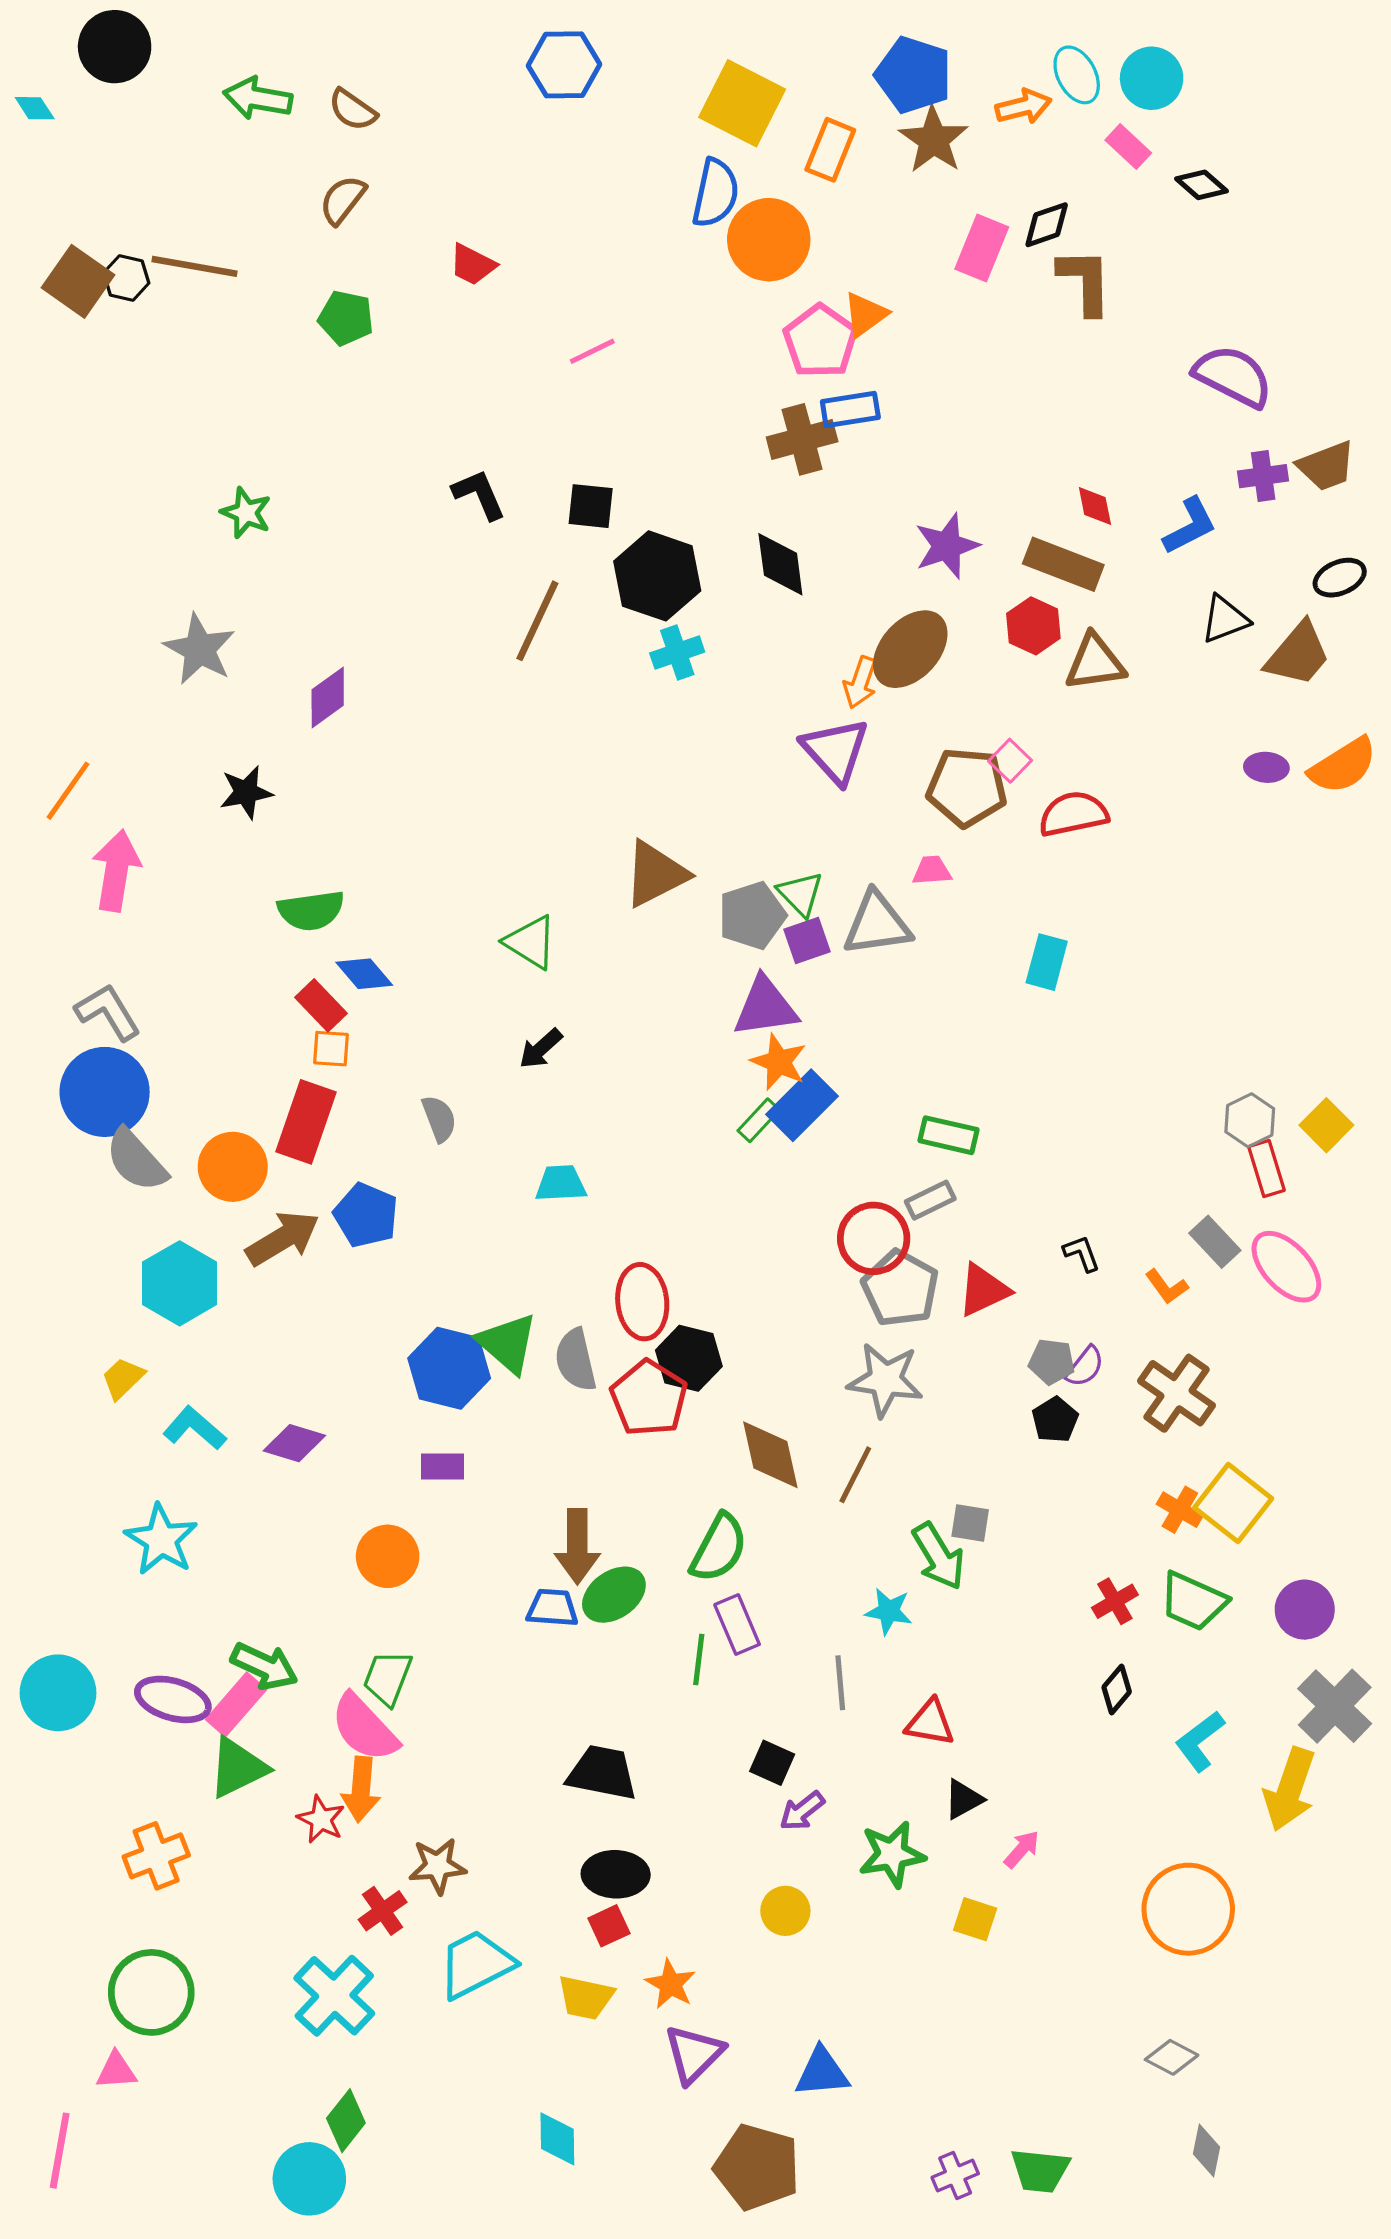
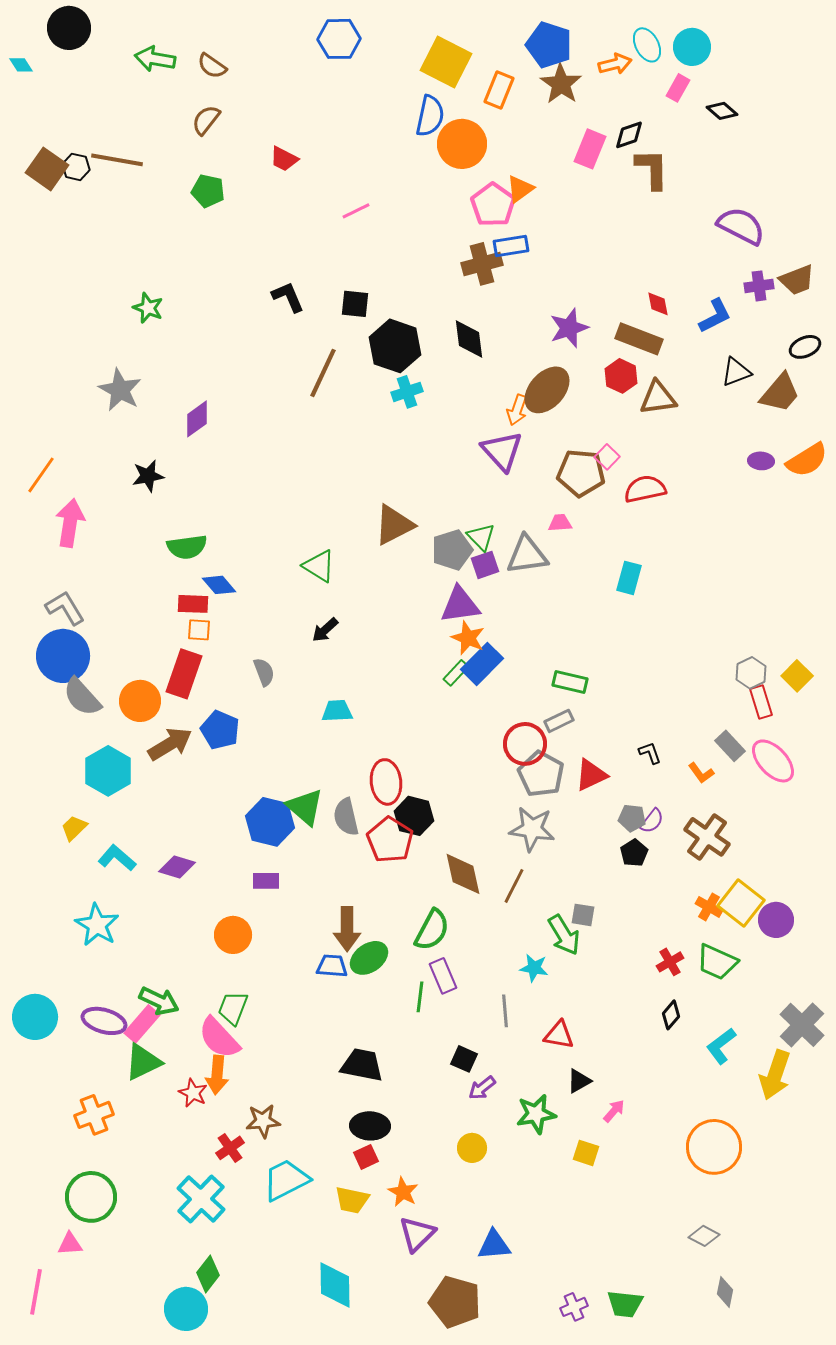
pink rectangle: (1128, 146) -> (678, 88), turned 76
red rectangle: (321, 1005) -> (193, 604), turned -44
purple circle: (1305, 1610) -> (776, 920), moved
cyan diamond: (557, 2139) -> (335, 1285), size x1.4

